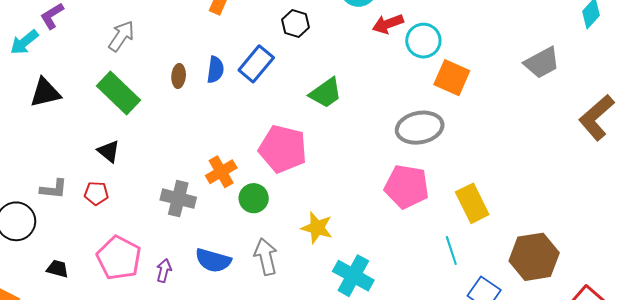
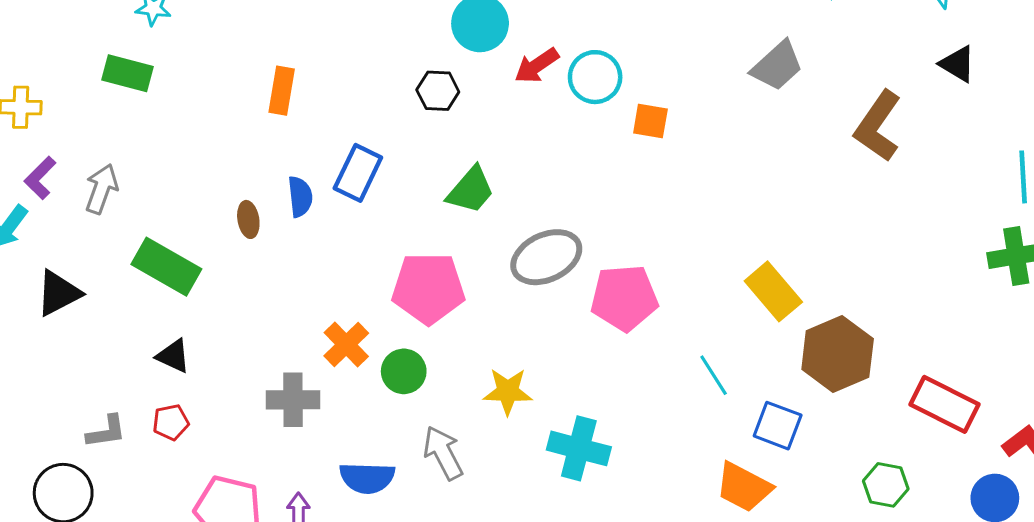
black hexagon: (295, 24) -> (438, 91), moved
gray arrow: (121, 36) -> (101, 189), moved
orange square: (452, 78) -> (650, 121), size x0.7
gray ellipse: (420, 128) -> (546, 257), moved
yellow rectangle: (472, 203) -> (773, 291), moved

